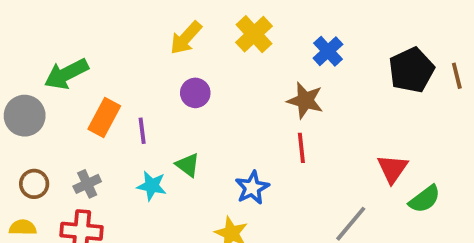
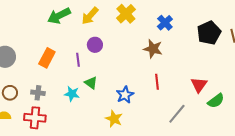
green arrow: (66, 74) -> (59, 16), moved
purple line: (142, 131) -> (78, 60), moved
red line: (301, 148) -> (157, 82), moved
gray cross: (87, 184) -> (38, 93), turned 32

